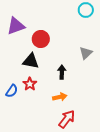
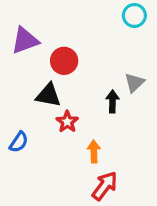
black arrow: (62, 72) -> (113, 101), moved
red star: (30, 84) -> (67, 122), moved
orange arrow: (60, 97) -> (94, 151), turned -80

